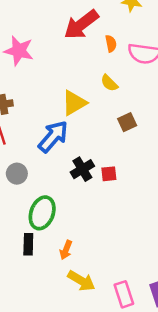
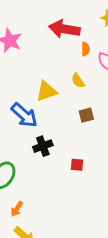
red arrow: (81, 25) -> (64, 29), turned 36
blue arrow: (53, 136) -> (24, 115), turned 80
red square: (109, 174) -> (77, 165), moved

